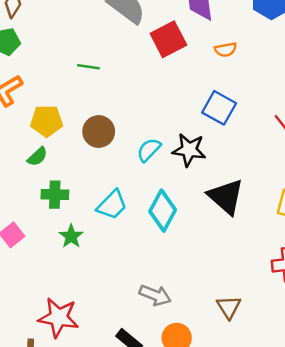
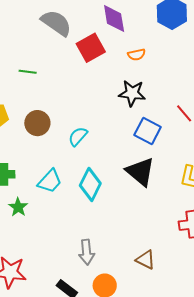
blue square: (219, 108) -> (148, 131), moved
black star: (189, 150) -> (132, 93), moved
gray arrow: (155, 295) -> (87, 252), turned 65
brown triangle: (229, 307) -> (145, 260), turned -30

